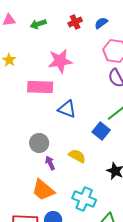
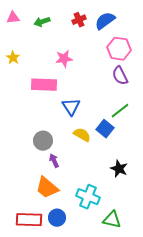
blue semicircle: (101, 23) -> (105, 21), size x1.5
pink star: (60, 61) -> (64, 59), size x0.7
blue triangle: (67, 109) -> (71, 107), turned 36
yellow semicircle: (77, 156) -> (82, 135), moved

